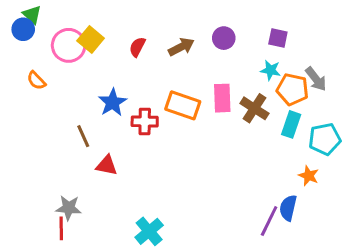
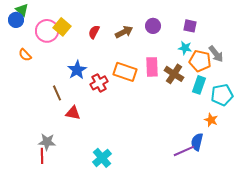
red cross: (145, 121) -> (99, 83), turned -30
purple line: (269, 221) -> (184, 151), turned 40

